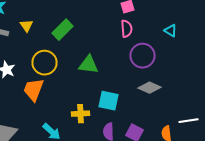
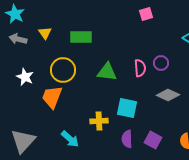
pink semicircle: (126, 29) -> (140, 68), moved
green rectangle: (62, 30) -> (81, 37), turned 45
purple circle: (142, 56) -> (161, 63), size x0.6

